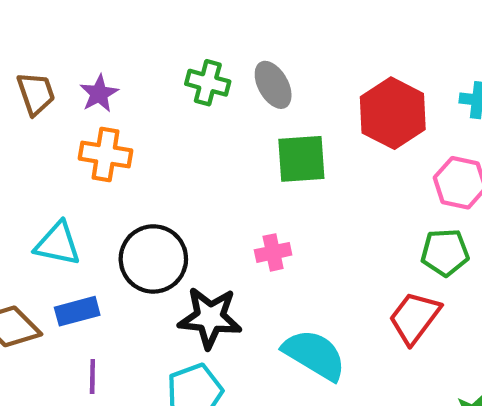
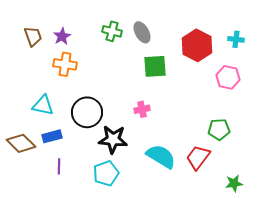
green pentagon: (445, 252) -> (219, 129), moved
red trapezoid: (415, 318) -> (198, 157), moved

